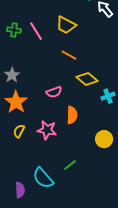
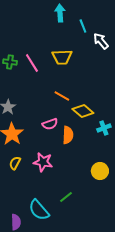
yellow trapezoid: (66, 25) -> (62, 57), turned -30
orange line: (69, 55) -> (62, 96), moved
orange semicircle: (72, 115) -> (68, 135), moved

